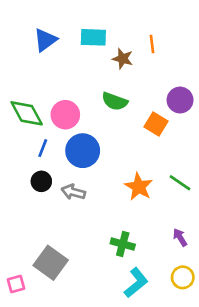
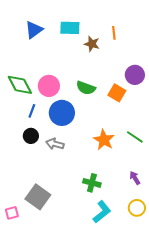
green semicircle: (115, 101) -> (86, 88), moved

